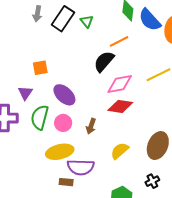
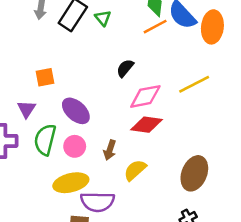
orange line: (119, 41) -> (155, 27), moved
black semicircle: (104, 61) -> (125, 68), size x0.7
yellow semicircle: (120, 151) -> (135, 170), moved

